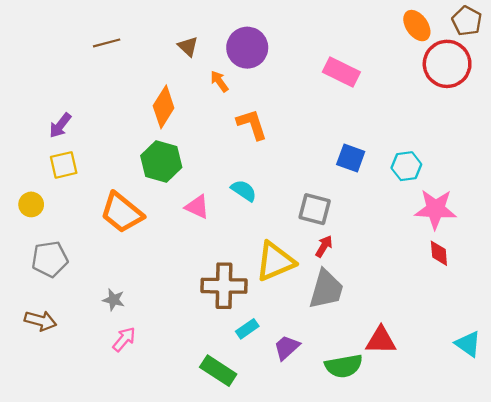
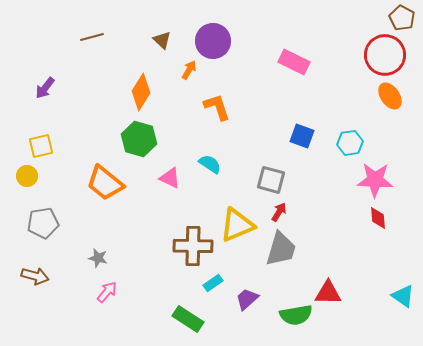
orange ellipse: (417, 26) -> (390, 96), moved
orange arrow: (219, 81) -> (189, 70), turned 66
purple arrow: (60, 125) -> (45, 88), moved
yellow square: (64, 165) -> (41, 146), moved

